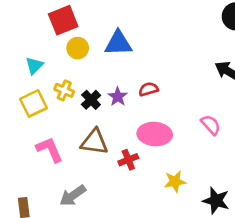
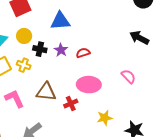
yellow circle: (78, 48) -> (24, 36), moved
yellow cross: (64, 90) -> (24, 65), moved
purple star: (118, 97) -> (61, 50), moved
black cross: (91, 100) -> (40, 49), moved, turned -32

